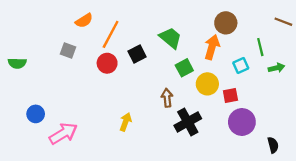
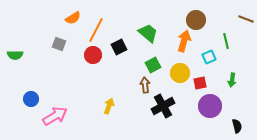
green square: (184, 68) -> (153, 65), moved
green arrow: (276, 68) -> (232, 80), moved, turned 112

